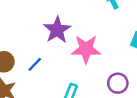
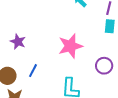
purple star: (57, 30) -> (18, 42), moved, size x0.7

